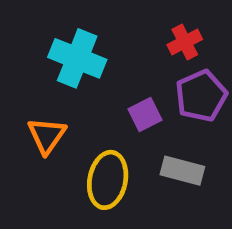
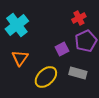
cyan cross: (77, 58) -> (17, 25), moved, turned 30
yellow ellipse: (108, 180) -> (46, 77), turned 35

